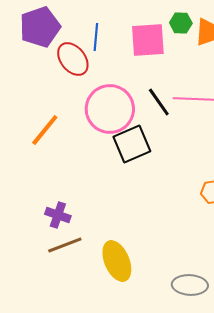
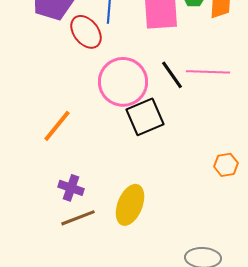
orange line: (45, 130) -> (57, 126), moved
yellow ellipse: (117, 261) -> (130, 205), moved, turned 45

